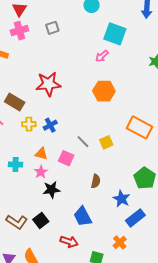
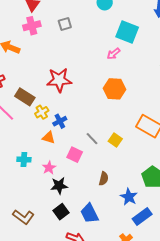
yellow cross: (29, 124) -> (42, 112), moved, turned -32
yellow square: (106, 142) -> (115, 140), turned -32
orange triangle: (41, 154) -> (49, 138), moved
black square: (41, 220) -> (61, 212), moved

